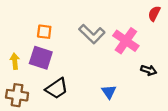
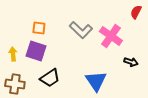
blue triangle: (109, 92) -> (96, 81), size x1.6

